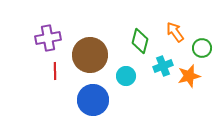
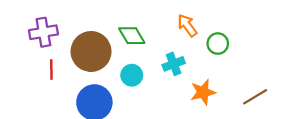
green diamond: (140, 41) -> (132, 36), moved, turned -45
orange star: (189, 76) -> (203, 92), moved

